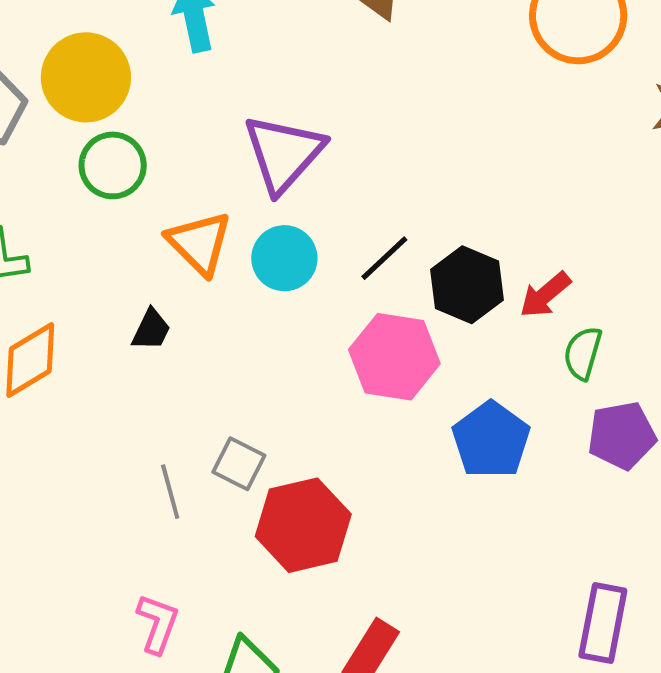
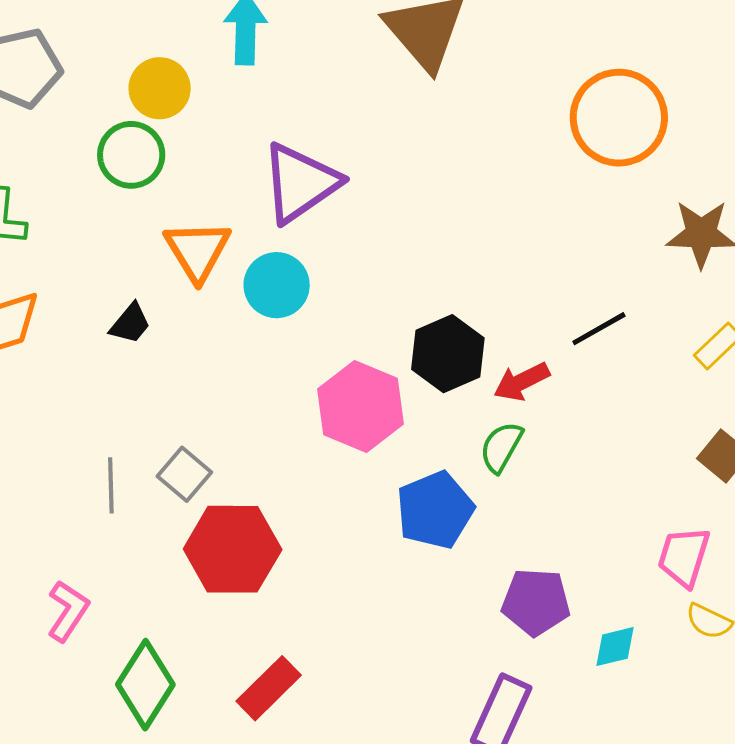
yellow circle: (86, 77) -> (160, 88), moved, size x0.7
black line: (384, 258) -> (599, 329), moved
green semicircle: (583, 353) -> (501, 447), moved
purple pentagon: (622, 435) -> (536, 602), moved

